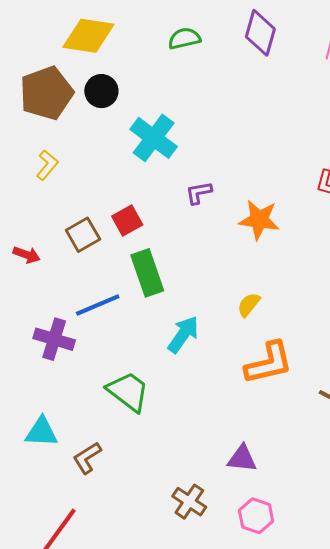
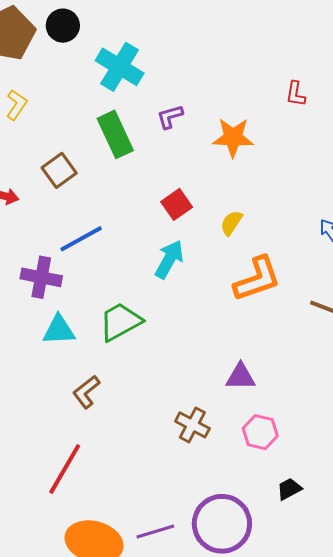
red square: (127, 220) -> (177, 204), moved
green rectangle: (147, 273) -> (115, 134), moved
green trapezoid: (128, 392) -> (120, 322), turned -60
cyan triangle: (41, 432) -> (59, 330), moved

